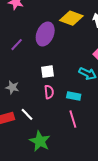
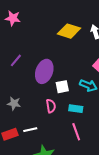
purple ellipse: (45, 34) -> (44, 71), moved
white square: (48, 72) -> (62, 87), moved
white line: (27, 114) -> (30, 130), turned -56

